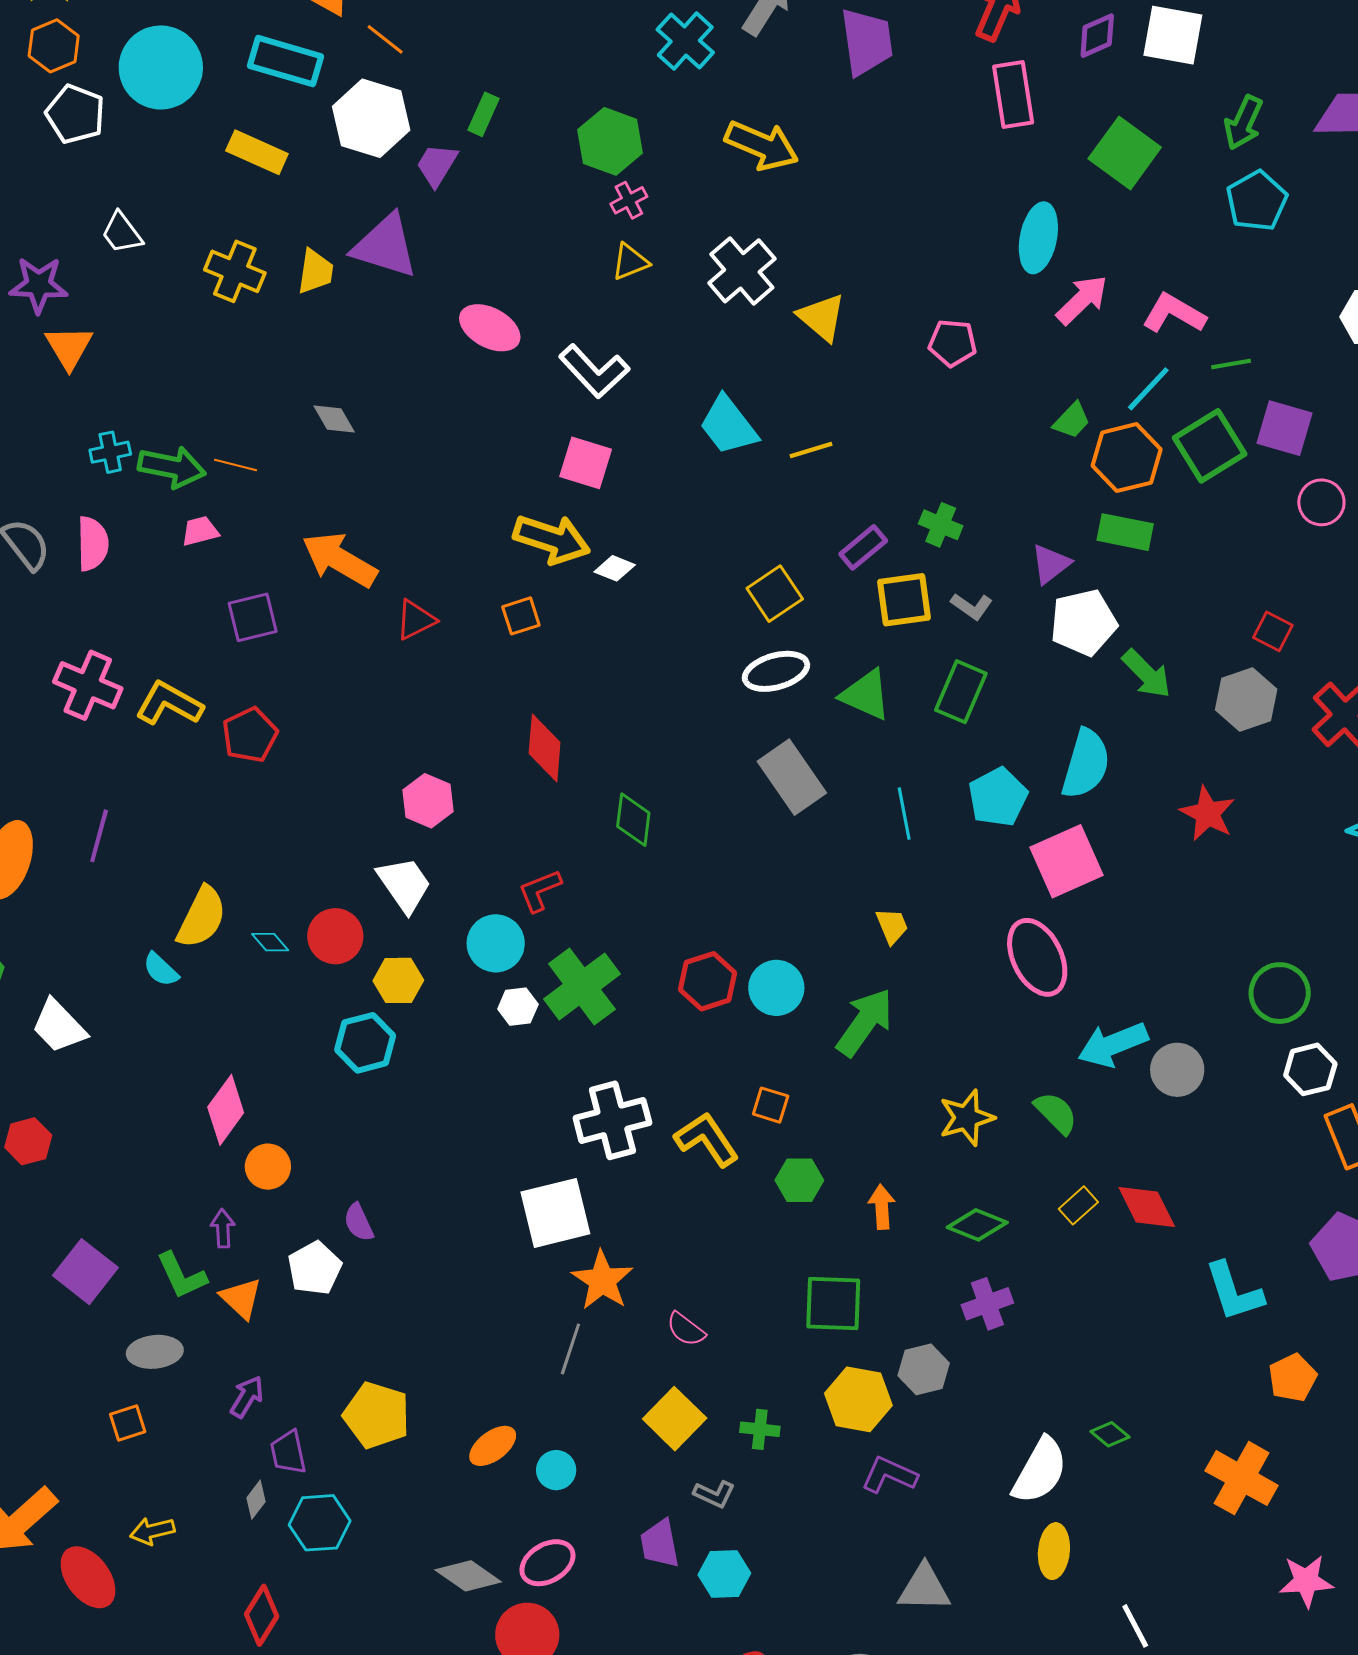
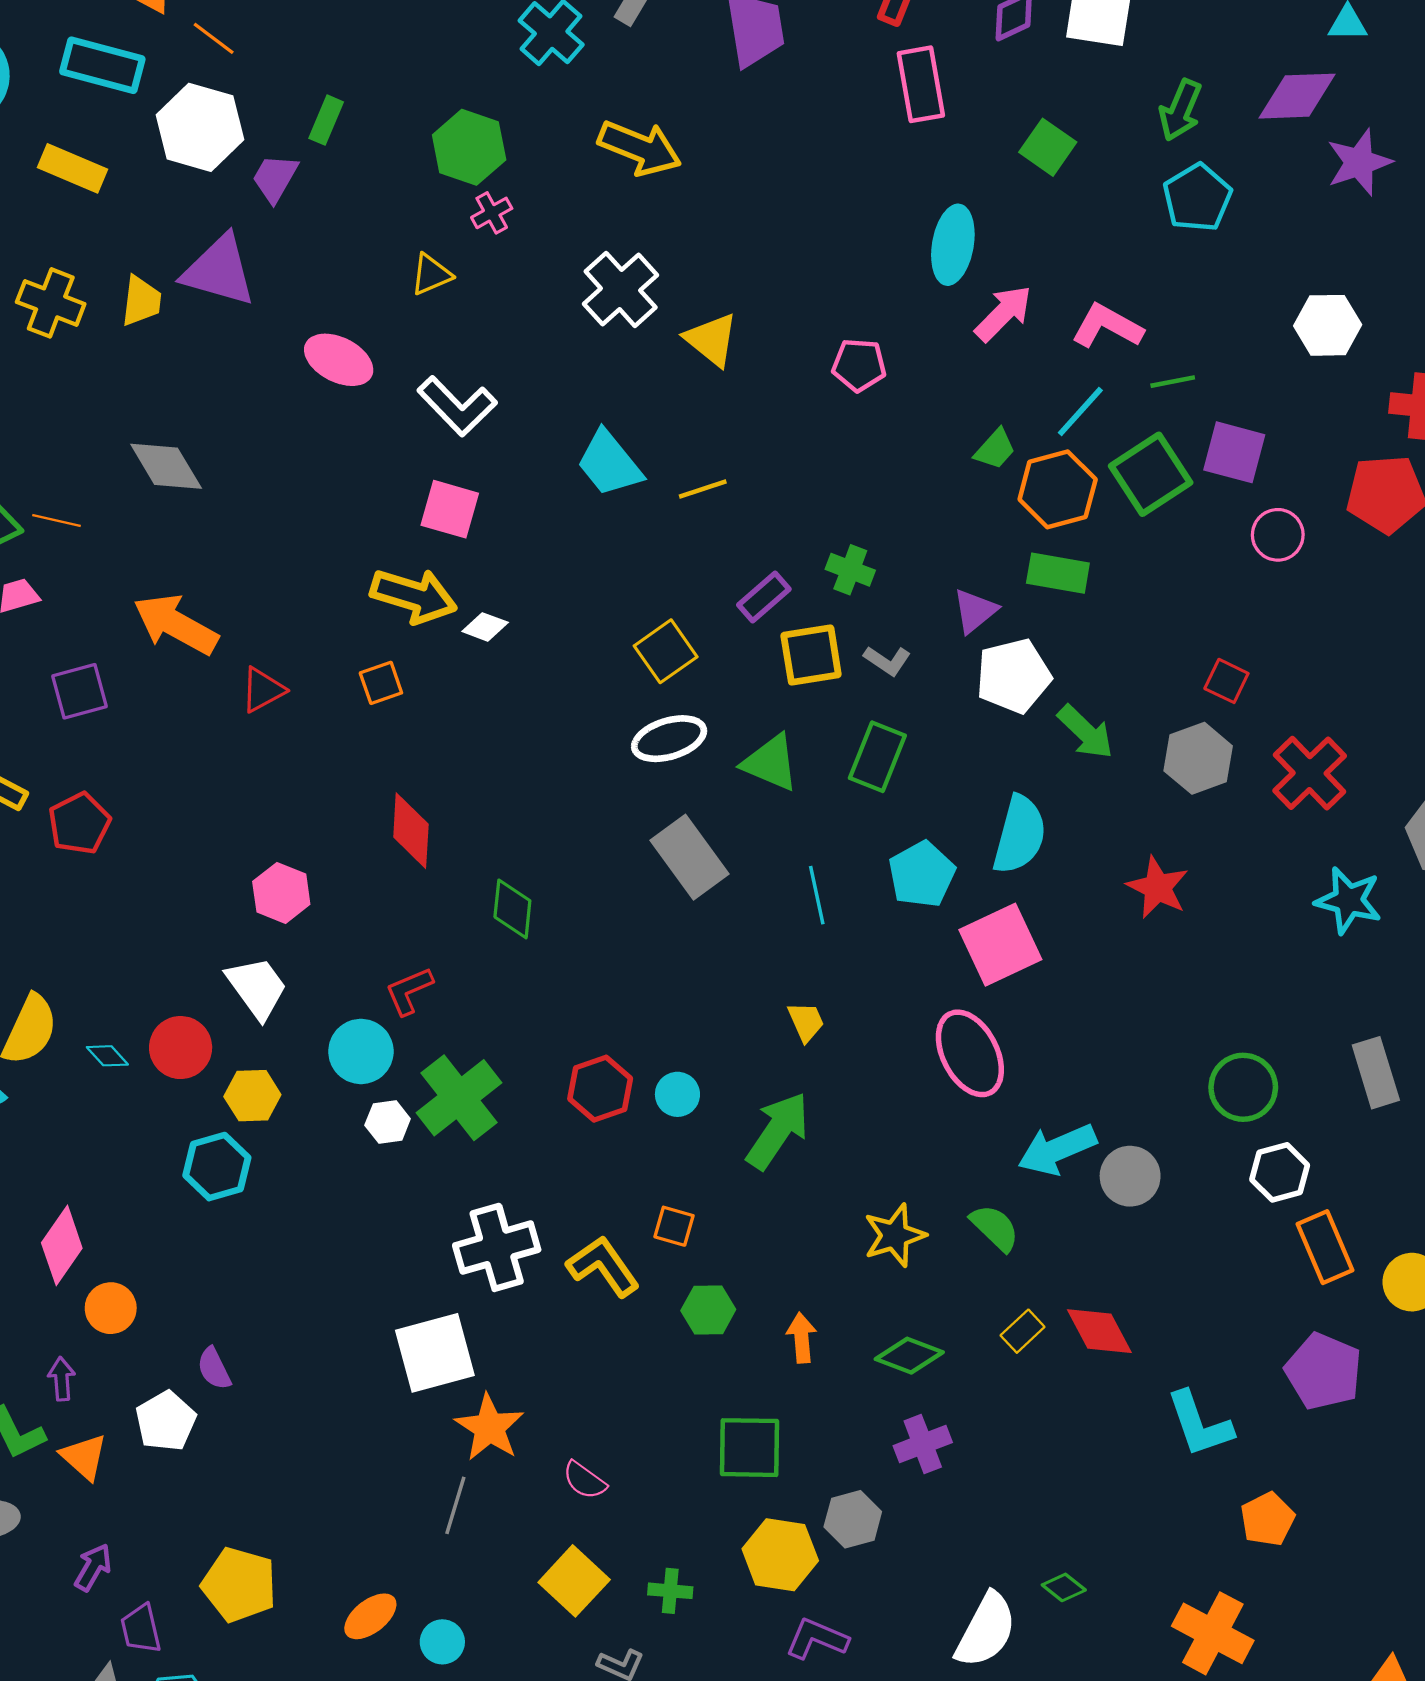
green square: (1125, 153) -> (1048, 147), size x0.7
yellow triangle: (630, 262) -> (431, 274), moved
gray diamond: (334, 419) -> (166, 466), size x1.5
cyan circle: (776, 988) -> (677, 1094), size x0.7

